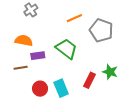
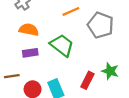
orange semicircle: (24, 41) -> (29, 30), moved
brown line: (21, 68) -> (12, 76), moved

